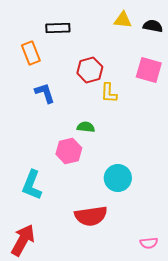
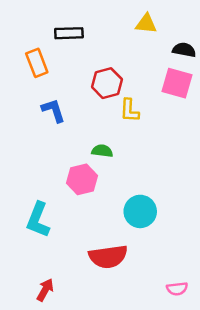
black semicircle: (153, 26) -> (184, 50), moved
red arrow: (23, 240) -> (45, 290), moved, size x0.6

